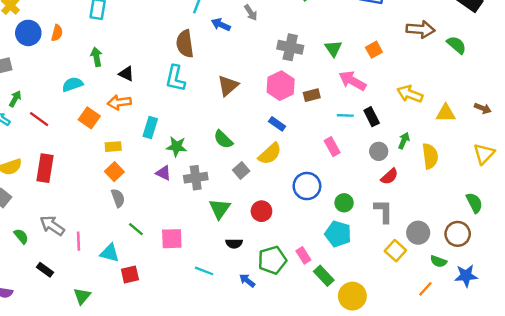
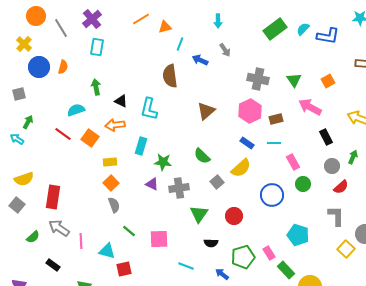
cyan L-shape: (175, 78) -> (149, 109), moved
cyan line: (345, 115) -> (274, 143), moved
red line: (39, 119) -> (63, 134), moved
red rectangle: (45, 168) -> (53, 197), moved
green circle: (344, 203) -> (303, 184), moved
green semicircle: (21, 236) -> (33, 237), turned 88

